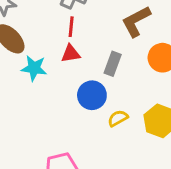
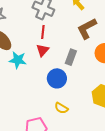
red triangle: (71, 54) -> (43, 50), turned -40
yellow semicircle: (118, 118) -> (61, 108), moved, turned -120

